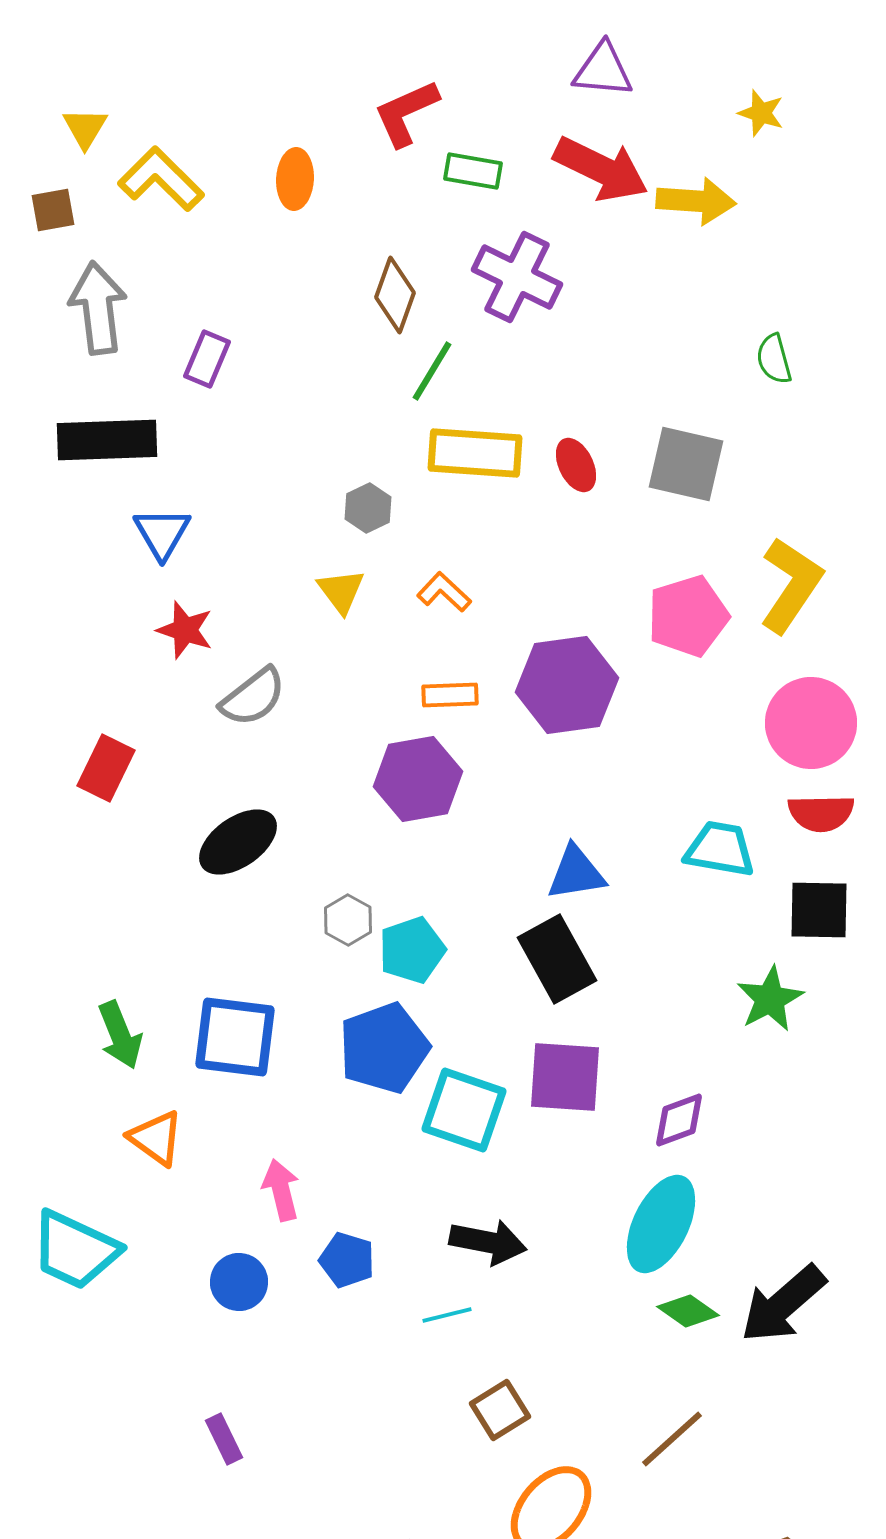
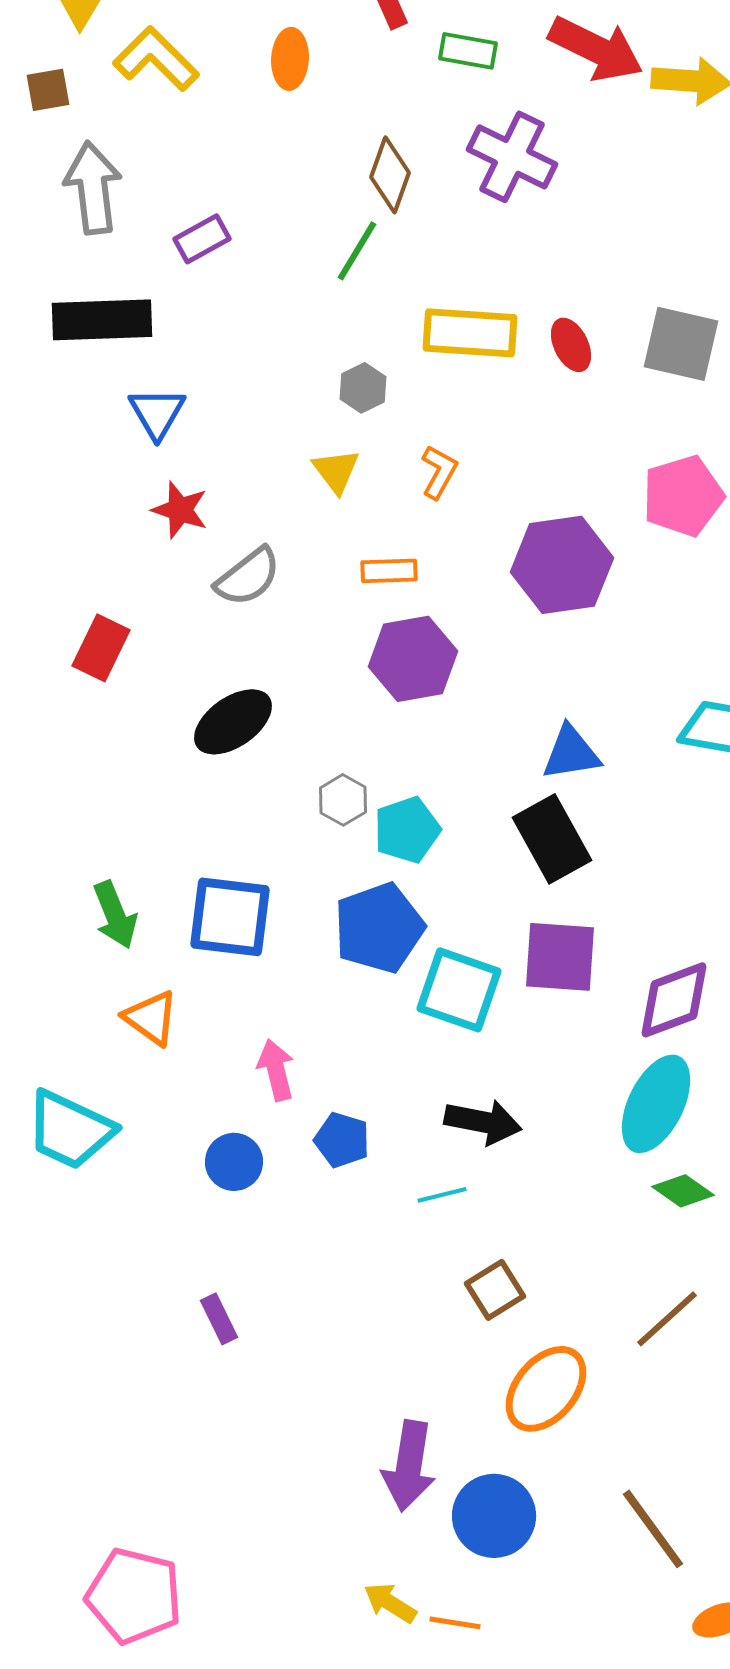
purple rectangle: (207, 359) -> (202, 239), turned 38
green line: (432, 371) -> (357, 251), moved
orange L-shape: (444, 592) -> (439, 472), turned 76
orange rectangle: (450, 695) -> (389, 571), moved
purple diamond: (679, 1120) -> (674, 1000), size x1.4

